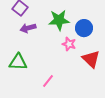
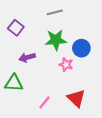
purple arrow: (28, 28) -> (27, 57), moved
red triangle: (91, 59) -> (76, 98), moved

